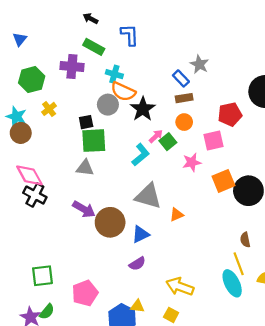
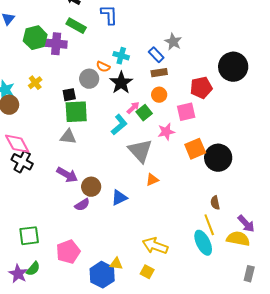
cyan cross: (114, 74) -> (121, 56), moved
green hexagon: (32, 80) -> (35, 38), moved
orange semicircle: (123, 92) -> (103, 67), size x0.6
gray triangle: (148, 196) -> (140, 151), moved, turned 32
brown circle: (110, 222) -> (91, 187), size x0.7
purple semicircle: (137, 264) -> (82, 205), moved

